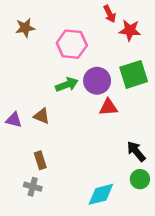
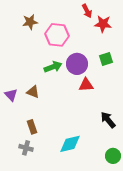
brown star: (25, 28) -> (30, 22), moved
green square: (134, 74) -> (106, 59), size x0.6
purple triangle: (14, 120) -> (11, 95), turned 32
green circle: (140, 179) -> (113, 156), moved
cyan diamond: (101, 194) -> (70, 144), moved

